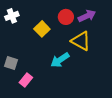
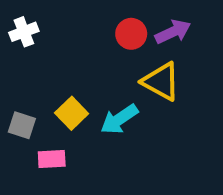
yellow square: (42, 29) -> (72, 113), moved
pink rectangle: (26, 80) -> (52, 159), turned 48

